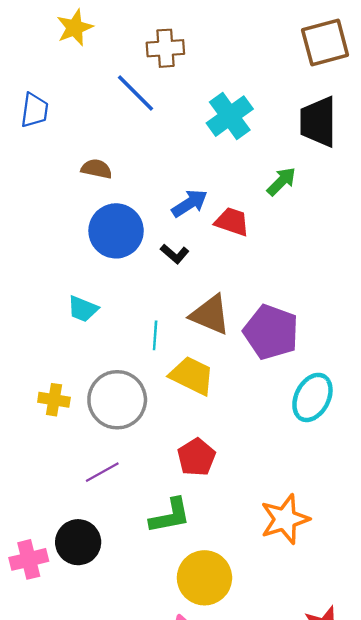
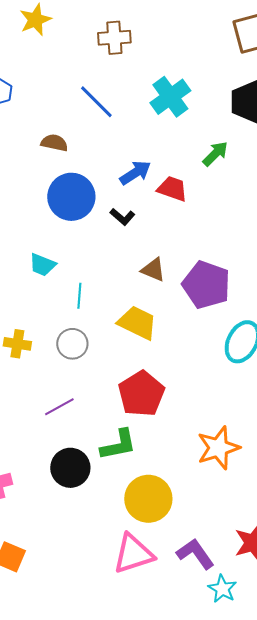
blue line: (136, 93) -> (96, 102), moved
brown triangle: (210, 315) -> (153, 270), size x0.7
cyan line: (155, 335) -> (79, 296), moved
gray circle: (117, 400) -> (72, 344), size x0.6
red pentagon: (196, 457) -> (141, 394), size x1.4
black circle: (78, 542) -> (70, 468), moved

